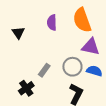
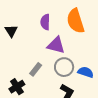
purple triangle: (91, 47) -> (56, 45), moved

